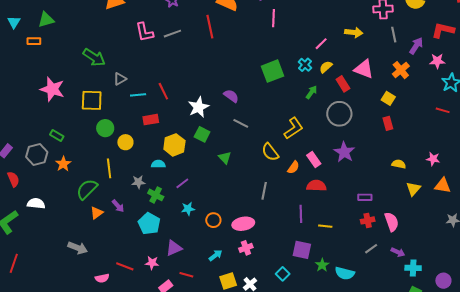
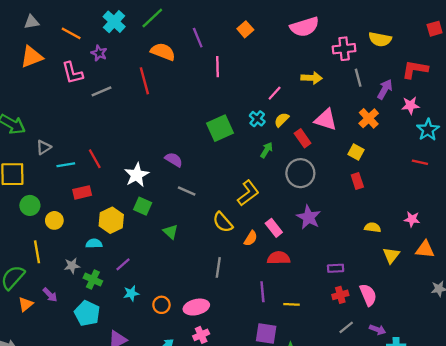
pink L-shape: (144, 32) -> (72, 73), moved

